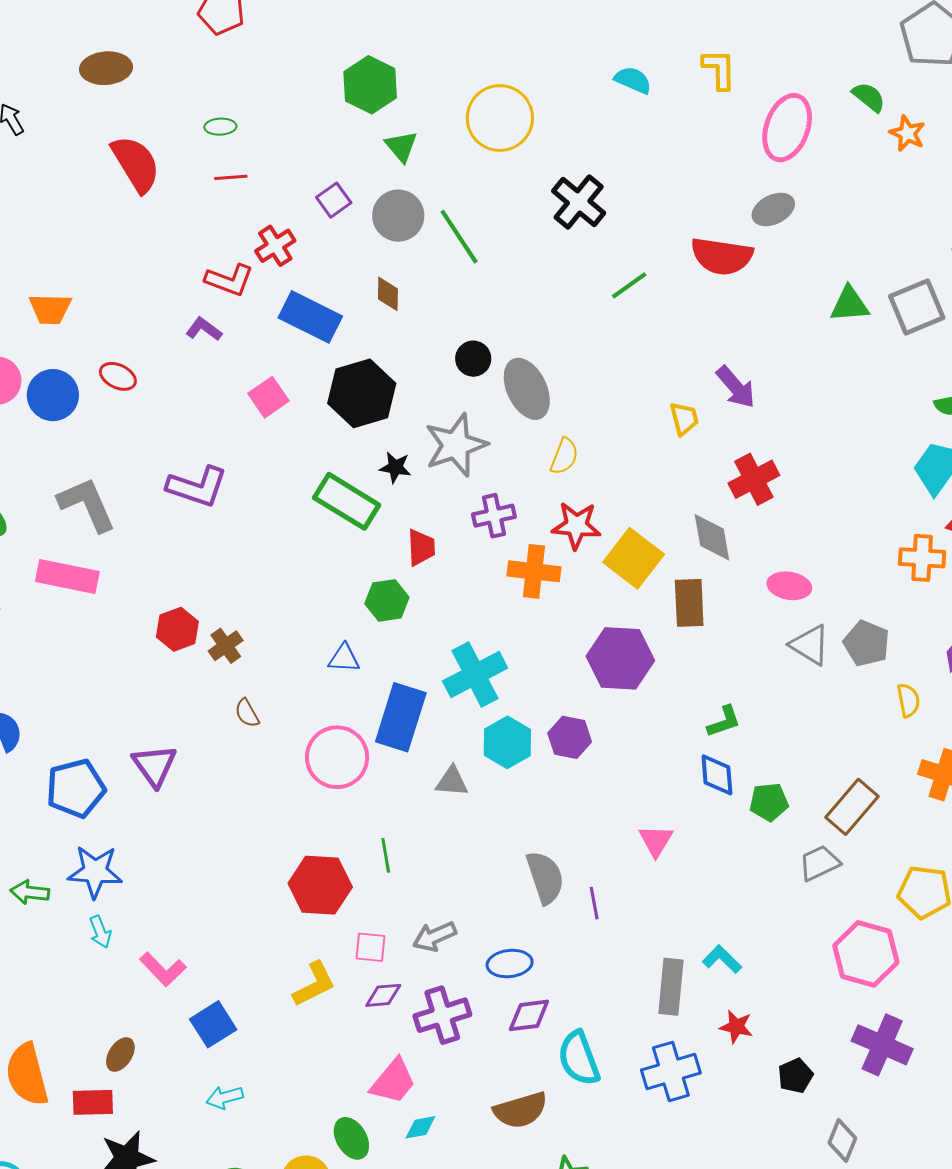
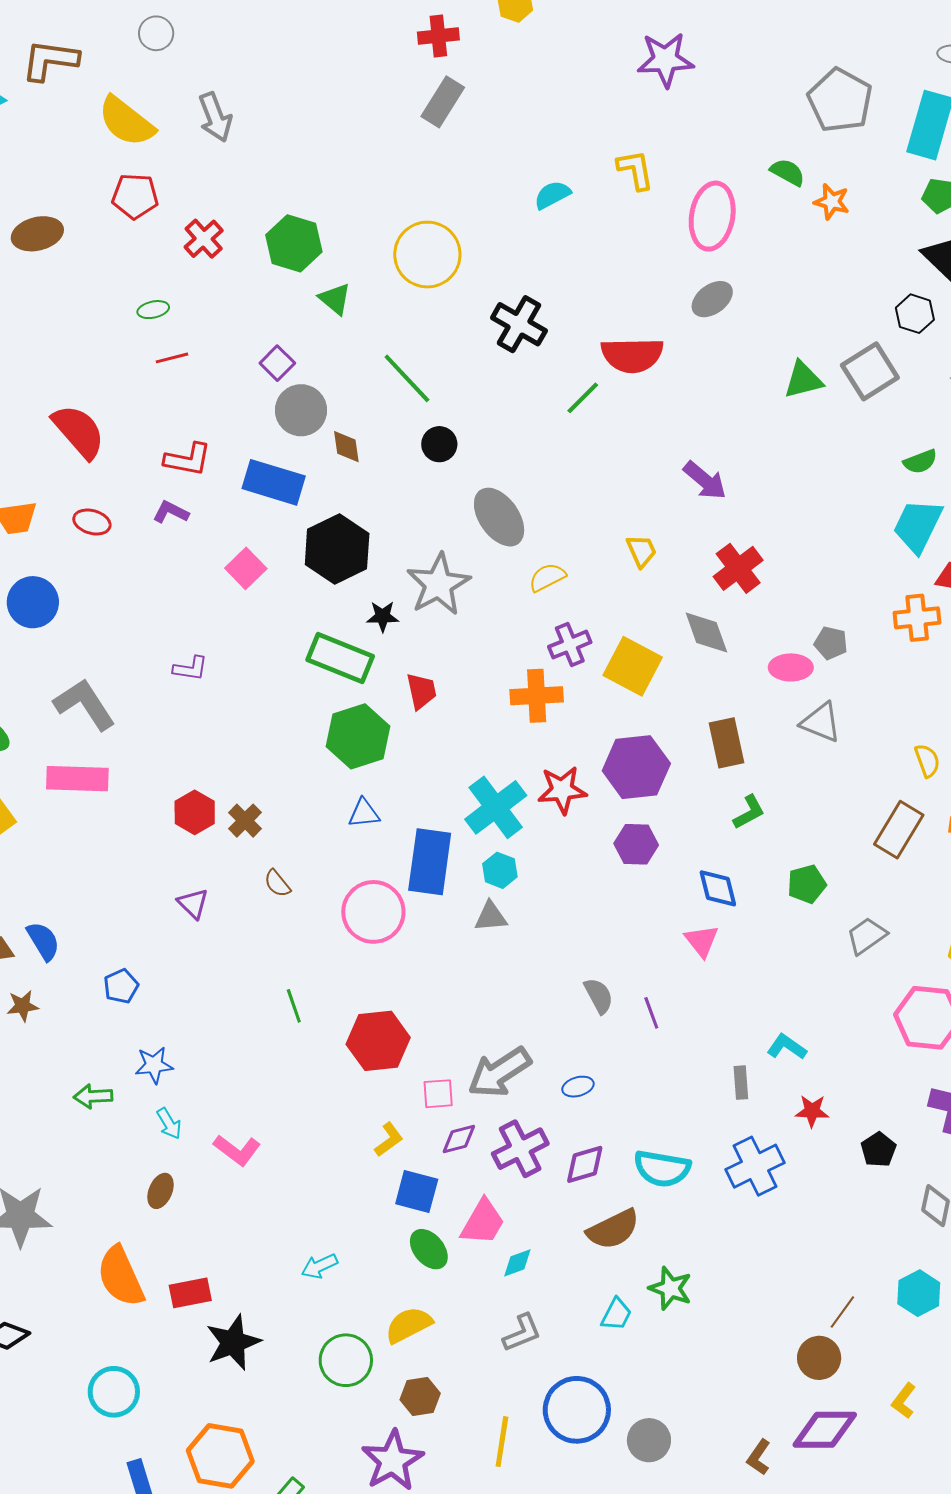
brown ellipse: (106, 68) -> (37, 234), moved
cyan semicircle: (633, 80) -> (552, 195), turned -42
red semicircle: (136, 164) -> (79, 431), moved
gray circle: (398, 216) -> (301, 410), moved
red cross: (275, 246) -> (204, 239), moved
red semicircle: (722, 256) -> (632, 355), moved
black circle: (473, 359) -> (439, 444), moved
red ellipse: (118, 376) -> (92, 522), moved
yellow trapezoid: (684, 419) -> (641, 551), moved
yellow semicircle: (564, 456) -> (547, 577), turned -129
purple L-shape: (197, 487) -> (190, 668), size x0.6
purple cross: (494, 516) -> (570, 645), moved
red star: (576, 525) -> (562, 790), moved
green hexagon: (387, 600) -> (358, 736), moved, size x1.5
brown rectangle: (689, 603) -> (726, 743), moved
gray pentagon: (866, 643) -> (831, 643), moved, size x0.7
purple hexagon: (570, 737) -> (636, 844), moved
cyan hexagon: (507, 742) -> (500, 870), moved, size x0.7
purple triangle: (154, 765) -> (193, 904), moved, size x0.7
blue diamond: (717, 775) -> (718, 888), moved
blue pentagon: (76, 788) -> (121, 986), size x0.6
brown rectangle: (852, 807) -> (899, 830), moved
green line: (386, 855) -> (294, 1006), moved
blue star: (95, 872) -> (154, 1065), size x0.7
gray semicircle: (545, 877) -> (599, 996), size x0.7
gray arrow: (434, 936) -> (499, 1072), size x1.5
blue ellipse: (510, 964) -> (578, 1087), size x0.7
yellow L-shape: (314, 984) -> (389, 1140), size x0.7
gray rectangle: (671, 987) -> (741, 1083), size x0.6
purple diamond: (529, 1015) -> (585, 1164), moved
blue square: (213, 1024) -> (417, 1192), moved, turned -33
brown ellipse: (120, 1054) -> (161, 1191), moved
cyan semicircle: (579, 1058) -> (662, 1169), turned -50
green ellipse: (351, 1138) -> (429, 1249), moved

